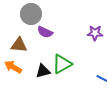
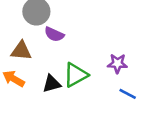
purple star: (95, 33) -> (117, 63), moved

